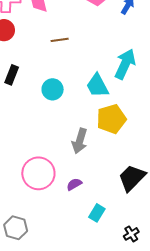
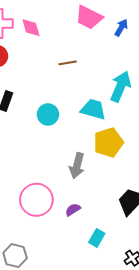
brown line: (60, 40) -> (68, 63), moved
cyan trapezoid: (97, 86) -> (93, 109), turned 136

